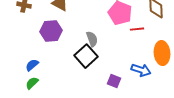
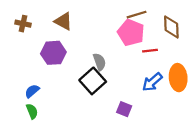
blue arrow: (141, 70) -> (152, 82), moved, turned 120
green semicircle: (32, 83) -> (32, 111), turned 112

